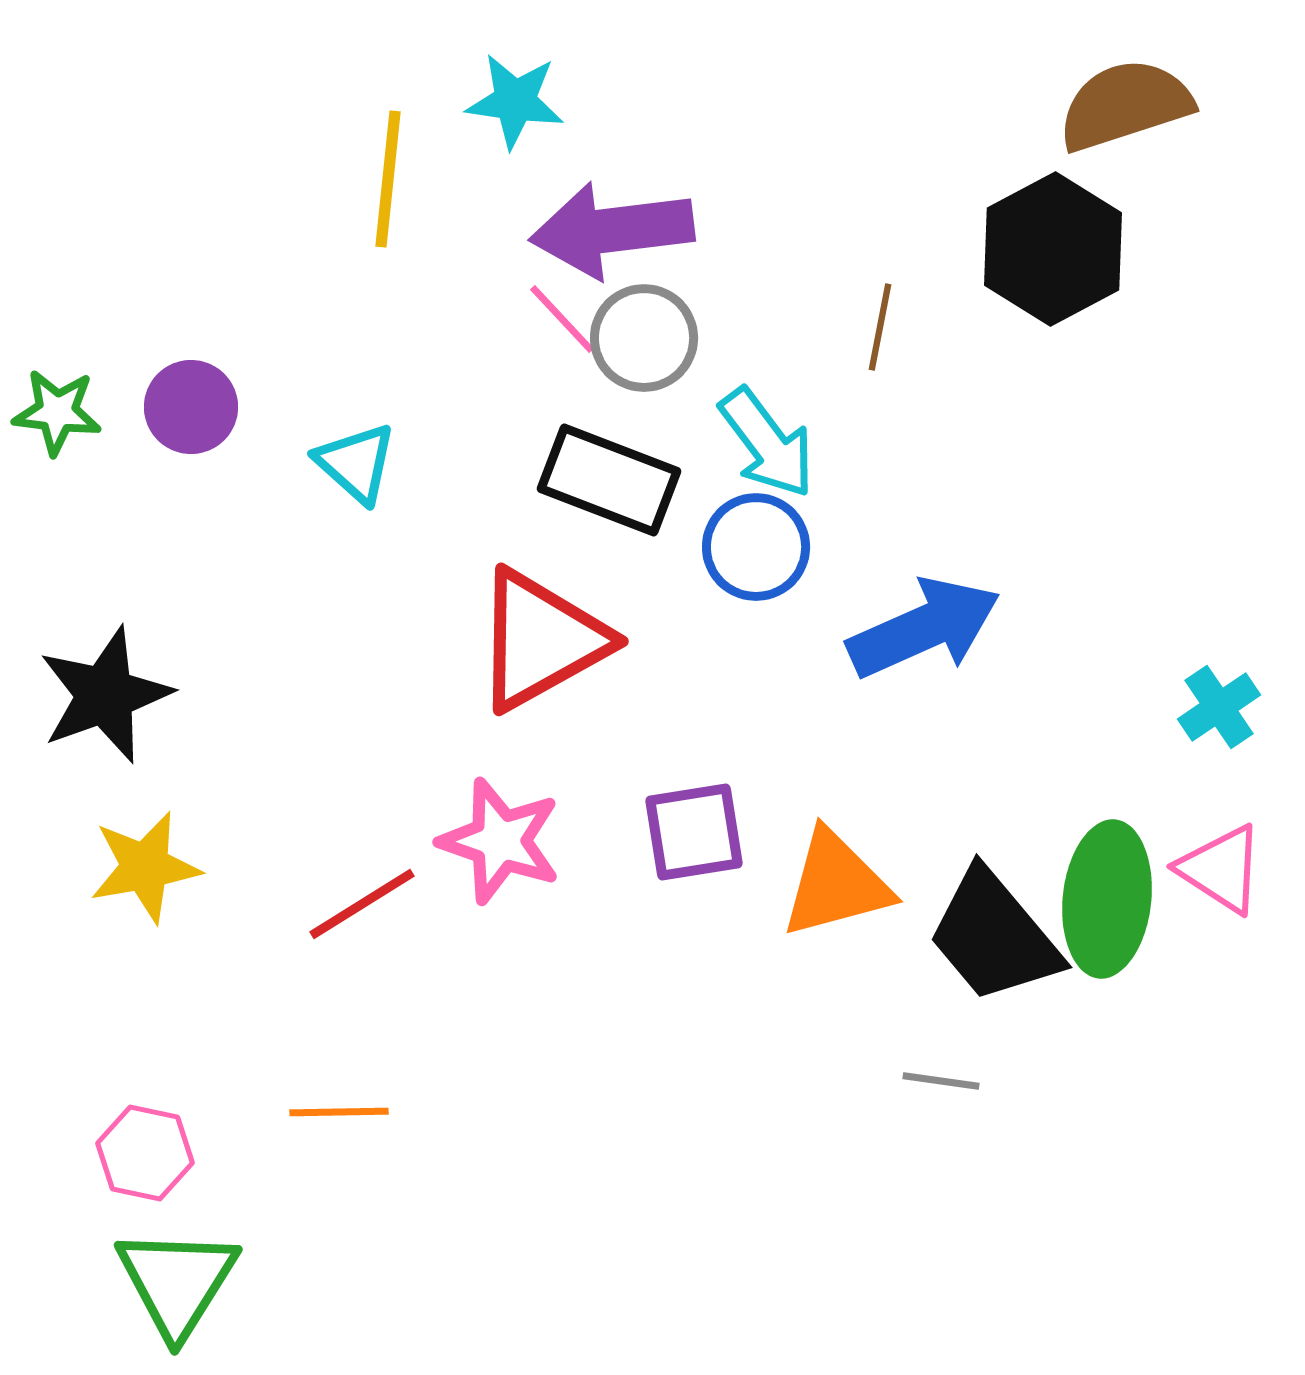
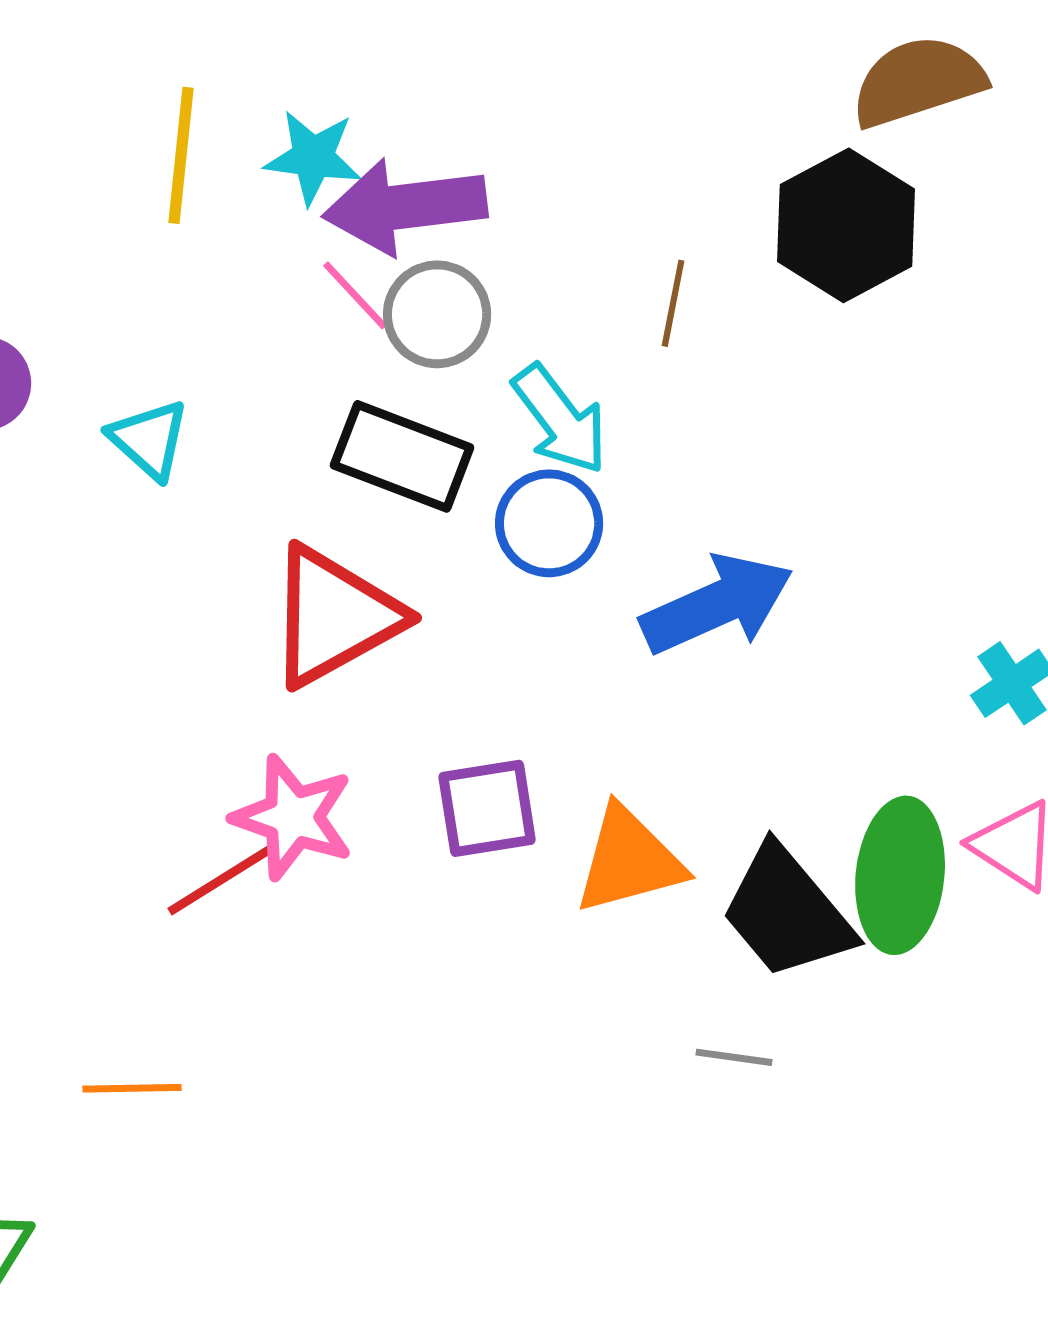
cyan star: (515, 101) -> (313, 157), moved
red line: (362, 904) -> (220, 880), moved

